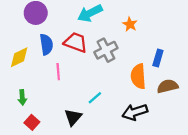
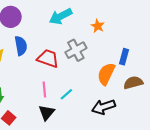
red trapezoid: (76, 42) -> (48, 59), moved
pink line: (58, 72) -> (44, 90), moved
orange semicircle: (138, 76) -> (106, 74), turned 30

